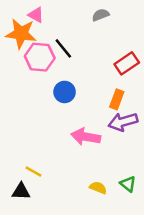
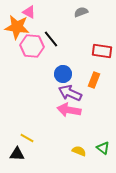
red rectangle: (127, 63) -> (102, 51), turned 42
blue circle: (65, 92) -> (63, 74), moved
purple arrow: (123, 122) -> (70, 93), moved, turned 40

